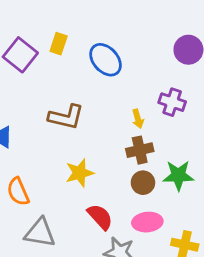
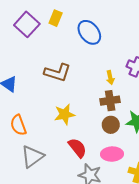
gray triangle: (40, 233) -> (32, 157), turned -50

